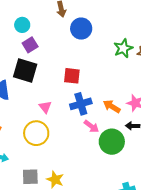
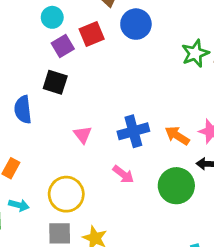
black square: (25, 71) -> (55, 82), size x0.7
red square: (72, 76) -> (92, 34), moved, turned -30
pink arrow: (91, 126) -> (123, 174), moved
yellow circle: (36, 133) -> (66, 194), moved

